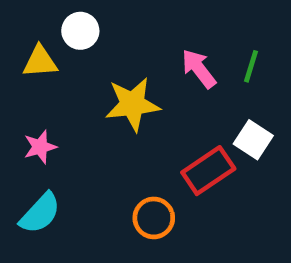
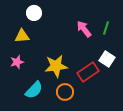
yellow triangle: (40, 62) -> (22, 36), moved
yellow star: (132, 104) -> (56, 66), moved
cyan semicircle: (40, 213) -> (34, 90), moved

